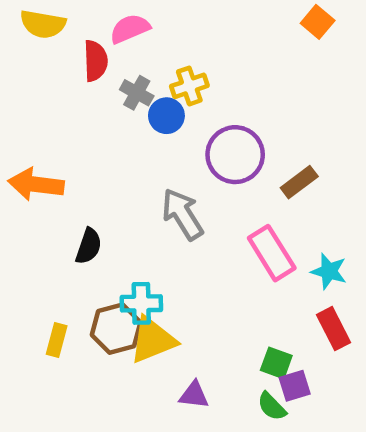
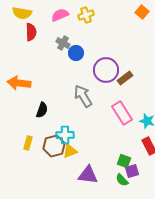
red semicircle: (95, 61) -> (31, 32), moved
yellow cross: (189, 86) -> (86, 15), moved
brown rectangle: (299, 182) -> (125, 78), moved
yellow rectangle: (57, 340) -> (28, 143), moved
yellow triangle: (153, 340) -> (70, 151), size x0.7
purple triangle: (194, 395) -> (88, 175), size x1.5

